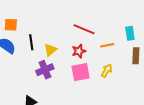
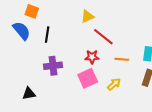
yellow triangle: (50, 50) -> (87, 17), moved
pink square: (81, 72) -> (88, 78), turned -30

